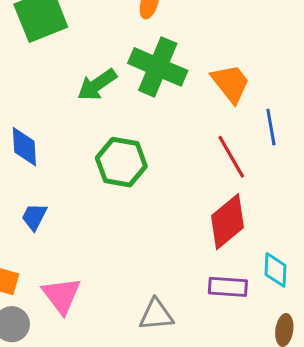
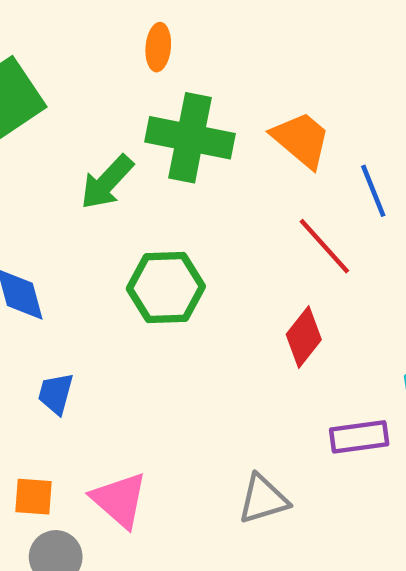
red diamond: (228, 222) -> (304, 337), moved, size x0.7

